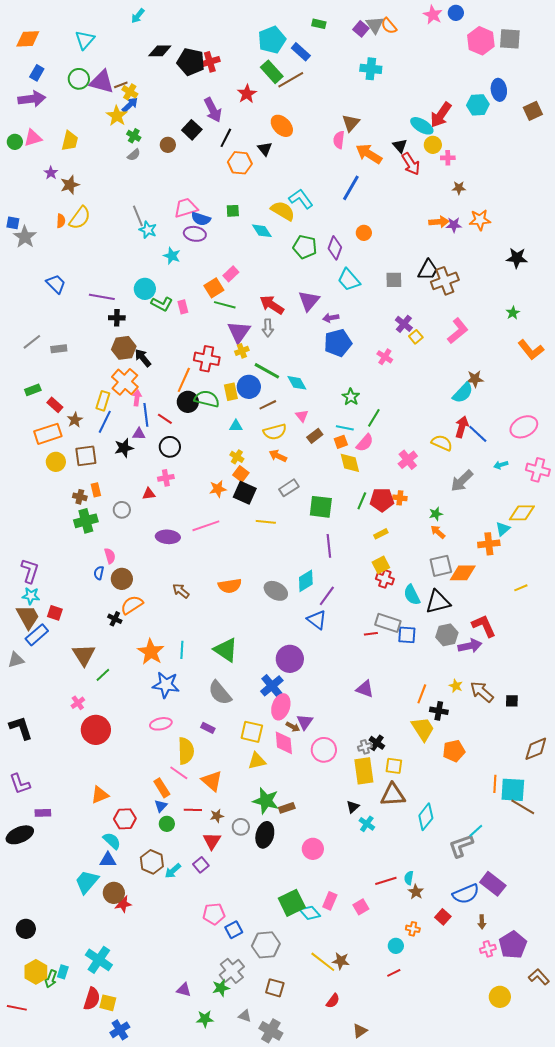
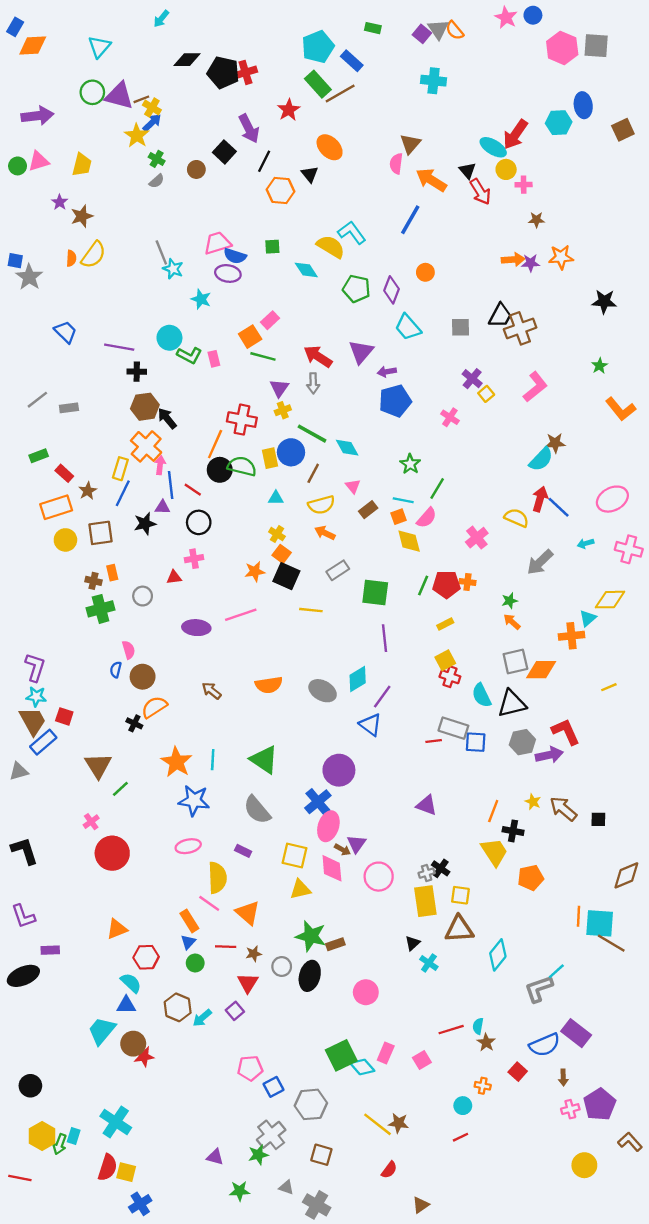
blue rectangle: (37, 73) -> (15, 27), moved
purple triangle: (239, 332) -> (279, 388), size x0.7
brown line: (268, 405) -> (313, 473), turned -36

